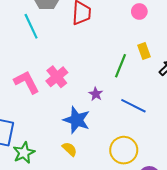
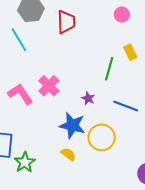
yellow circle: (124, 150) -> (102, 137), moved

